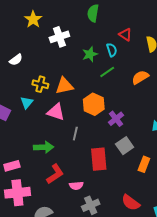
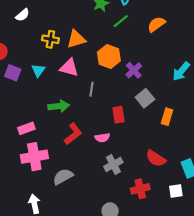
cyan triangle: (27, 103) -> (38, 70), moved
red rectangle: (99, 159) -> (118, 115), size x0.7
pink semicircle: (76, 186) -> (102, 138), moved

